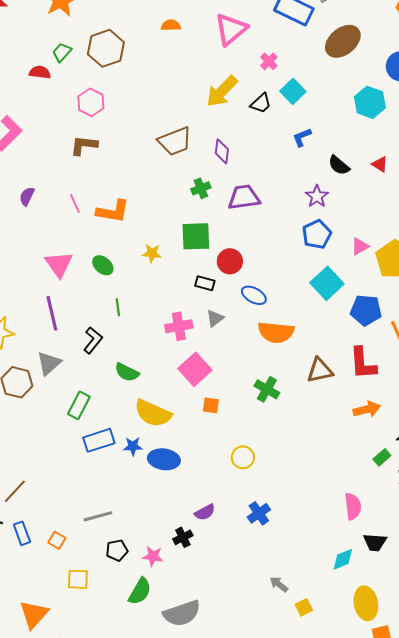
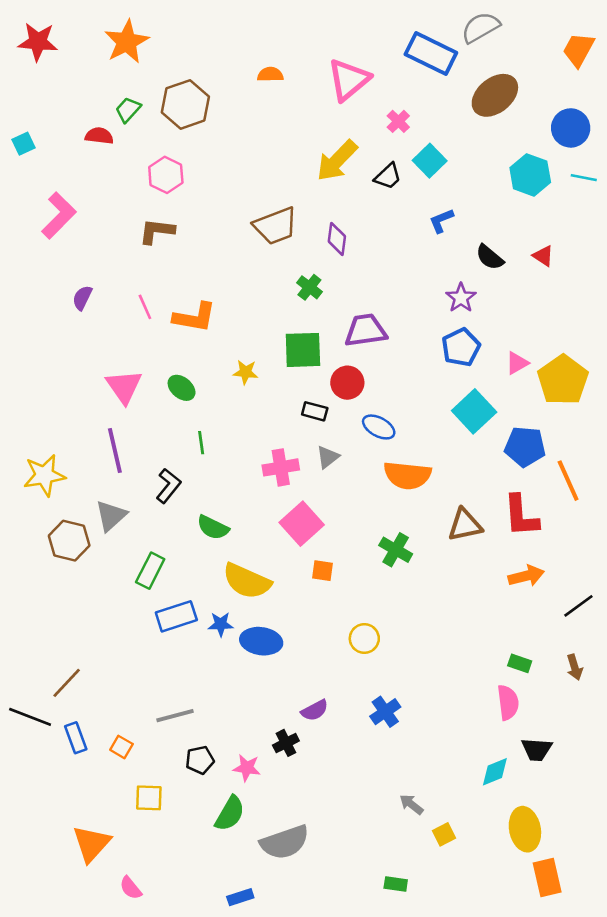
green cross: (201, 188) -> (309, 287), turned -30
purple trapezoid: (244, 197) -> (366, 330), moved
green rectangle: (382, 457) -> (520, 663), moved, turned 60

